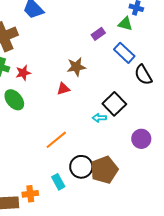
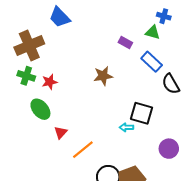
purple rectangle: (98, 34) -> (125, 42), turned 64
red triangle: (63, 89) -> (61, 132), moved, turned -32
black square: (114, 104) -> (142, 113), turned -30

